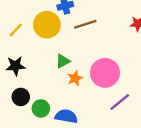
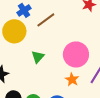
orange star: (75, 78) -> (72, 79), moved

